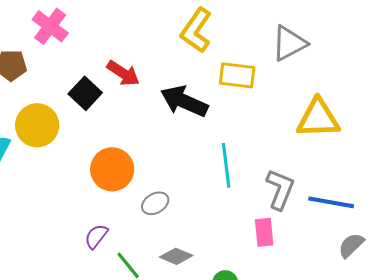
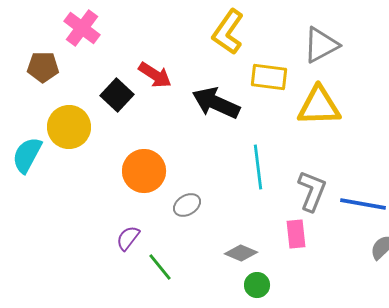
yellow triangle: (318, 118) -> (319, 106), moved
gray diamond: (176, 256) -> (241, 253), moved

